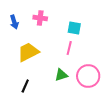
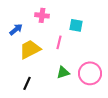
blue arrow: (14, 22) -> (16, 29), moved, turned -112
pink line: (69, 48) -> (59, 42), moved

